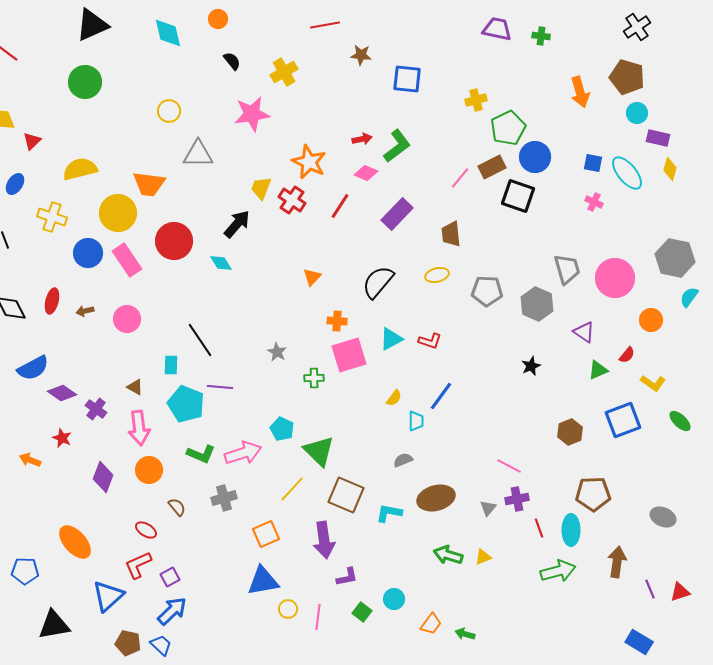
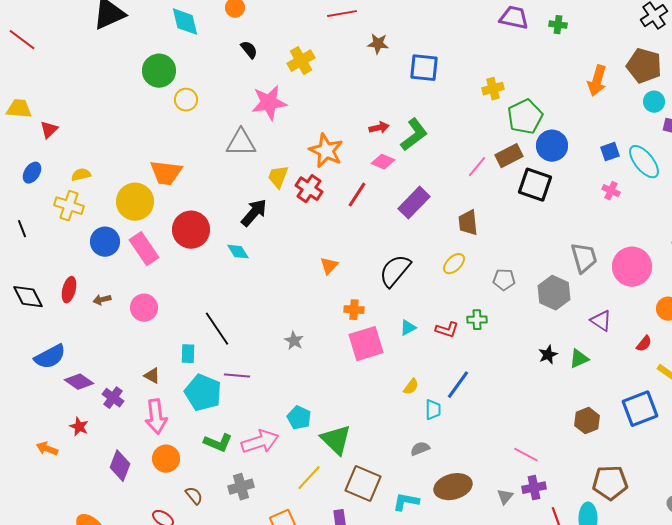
green circle: (85, 82) -> (159, 71), moved
orange arrow: (580, 92) -> (597, 81), turned 32
gray triangle: (198, 154) -> (241, 143), moved
blue square: (593, 163) -> (610, 152), turned -30
yellow semicircle: (80, 169) -> (81, 175), moved, size x0.6
yellow ellipse: (437, 275) -> (454, 264), turned -30
gray pentagon: (487, 291) -> (504, 280), size x0.7
cyan triangle: (391, 339) -> (408, 328), size x0.7
green triangle: (598, 370) -> (579, 359), moved
green cross: (314, 378) -> (477, 320), moved

